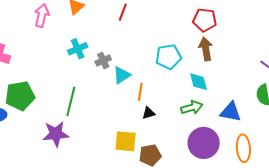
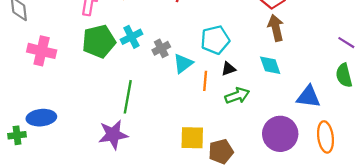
cyan pentagon: (168, 57) -> (215, 40), moved
green pentagon: (20, 96) -> (99, 41), moved
green arrow: (192, 108) -> (237, 96), moved
black triangle: (149, 113) -> (228, 69), moved

